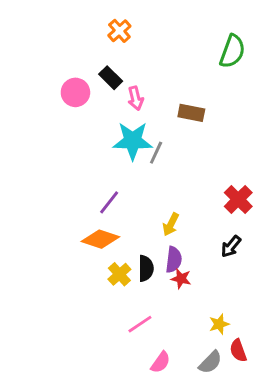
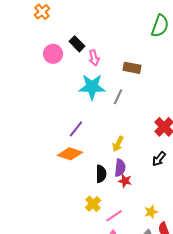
orange cross: (119, 31) -> (42, 12), moved
gray line: (156, 153) -> (118, 97), moved
yellow cross: (119, 274) -> (93, 204), moved
pink line: (140, 324) -> (114, 216), moved

